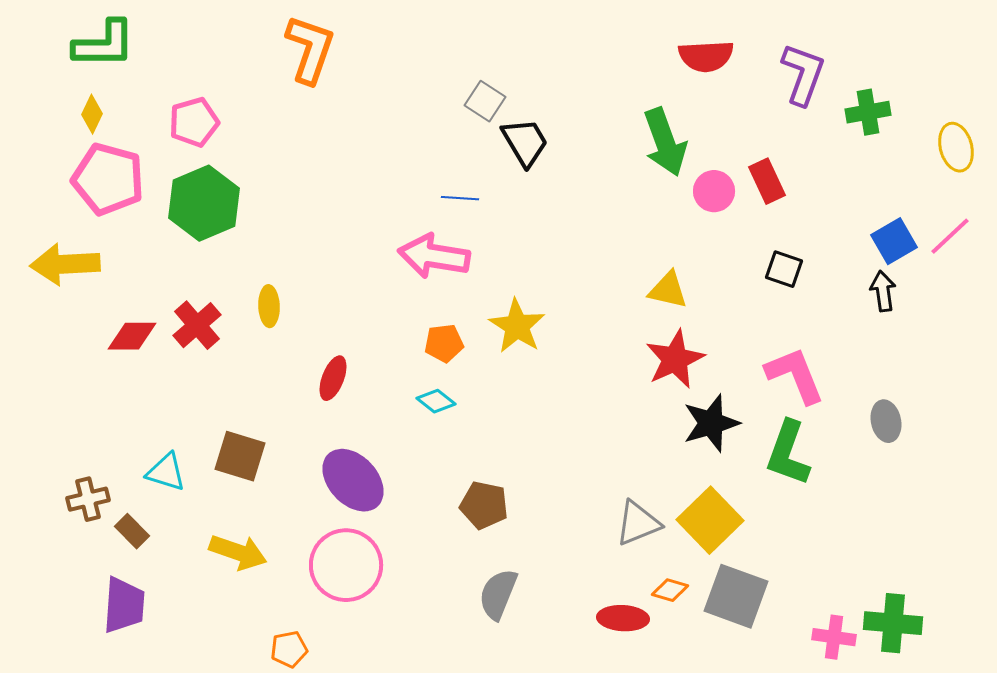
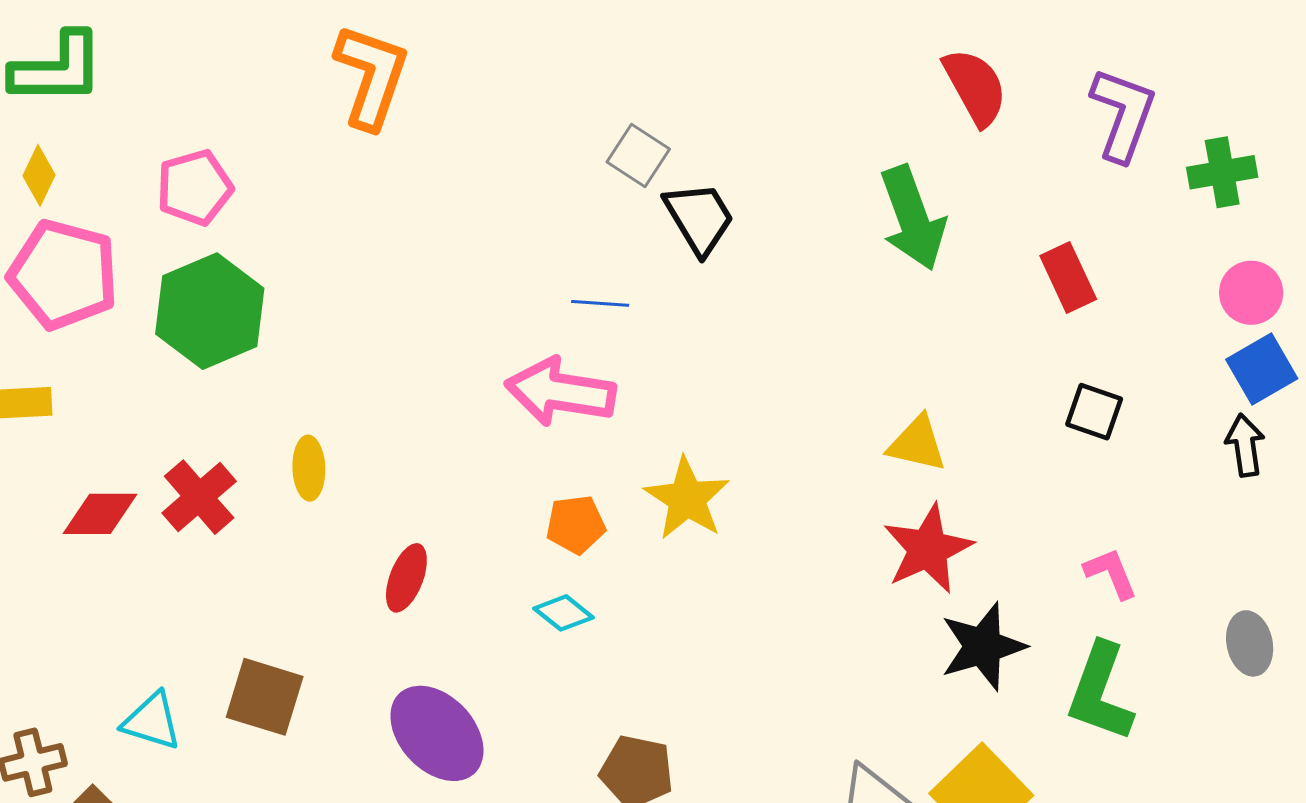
red semicircle: (706, 56) -> (975, 87), turned -116
pink circle: (714, 191) -> (1251, 293), moved
pink L-shape: (795, 375) -> (1111, 573), size x0.6

